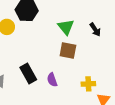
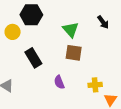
black arrow: (95, 30) -> (103, 22), moved
black rectangle: (28, 74) -> (33, 58), moved

